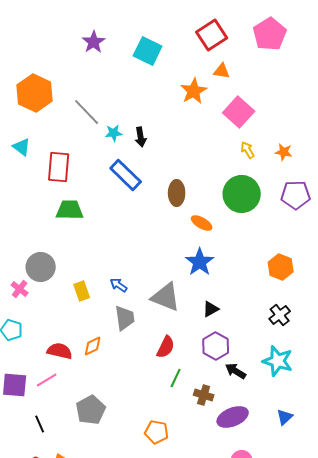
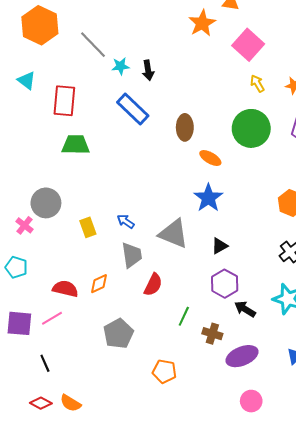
red semicircle: (166, 347) -> (153, 285), moved
gray pentagon: (91, 410) -> (118, 334), moved

